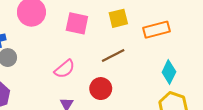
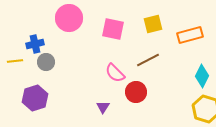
pink semicircle: (65, 69) -> (115, 73), moved, turned 85

